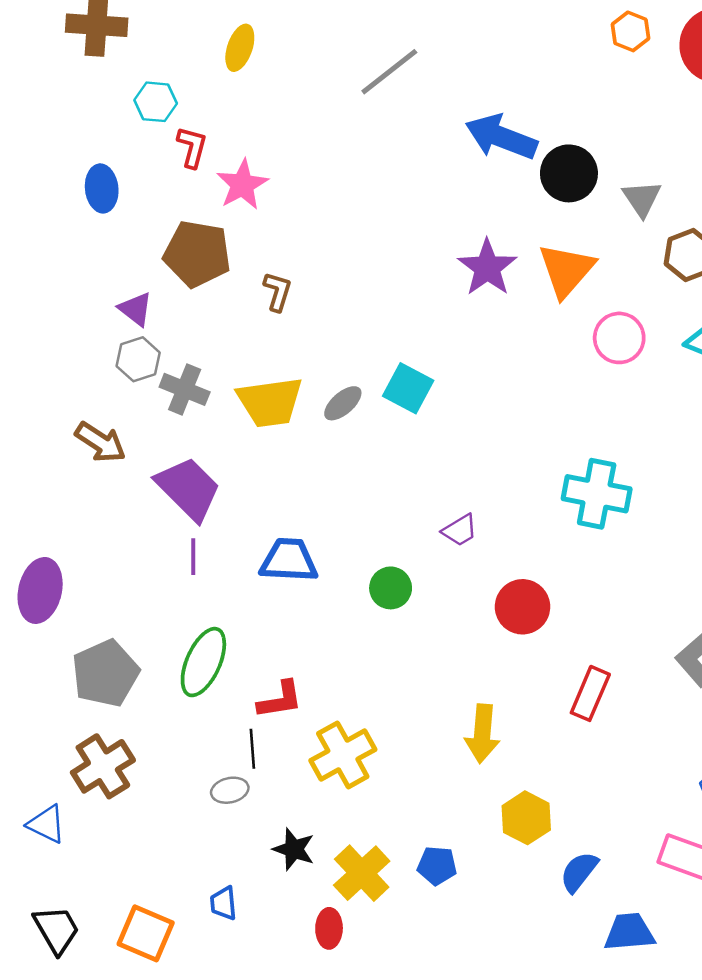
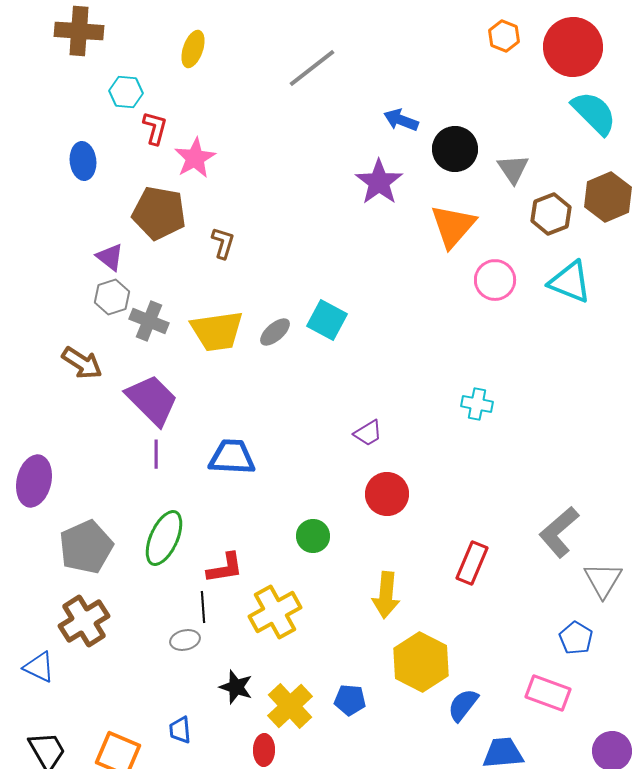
blue arrow: (501, 137) -> (401, 120), size x0.6
purple star: (487, 268) -> (379, 182), moved
cyan cross: (597, 494) -> (477, 404), size x0.6
green circle: (391, 588) -> (313, 536), moved
red circle: (522, 607) -> (387, 494), moved
yellow hexagon: (526, 818) -> (421, 662), size x1.4

